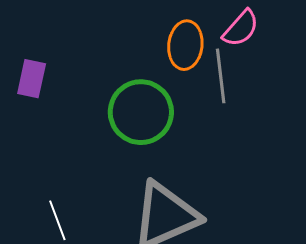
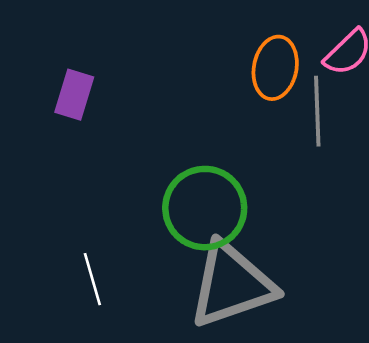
green circle: (141, 112) -> (205, 208), moved

